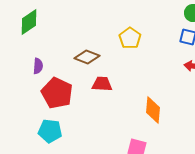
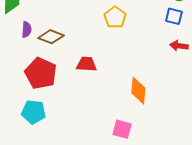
brown diamond: (87, 57) -> (51, 37), moved
purple semicircle: (38, 66) -> (27, 30), moved

